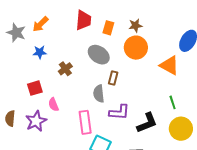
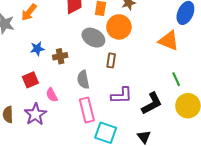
orange circle: (136, 48) -> (119, 27), moved
blue star: (40, 52) -> (37, 49), moved
brown cross: (65, 69) -> (60, 56), turned 32
gray semicircle: (99, 94) -> (83, 80), moved

